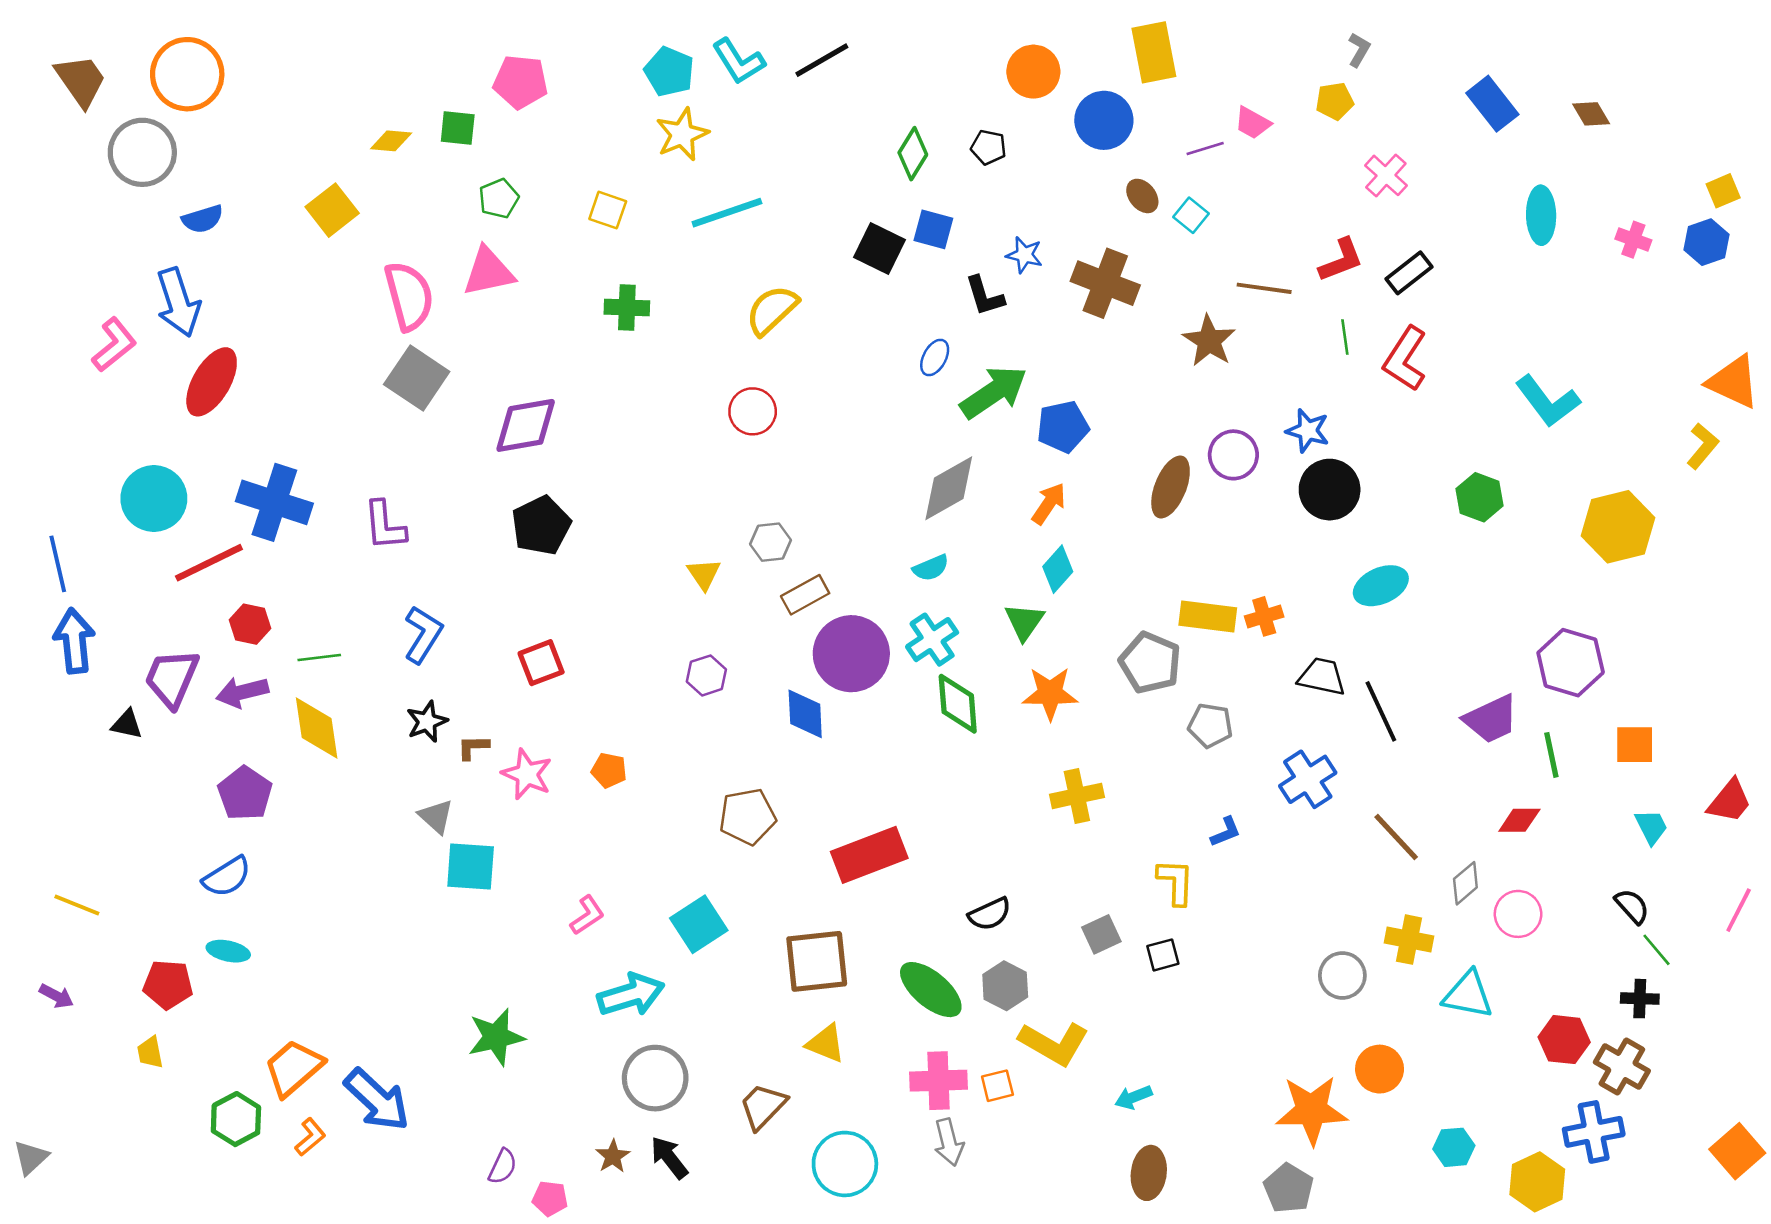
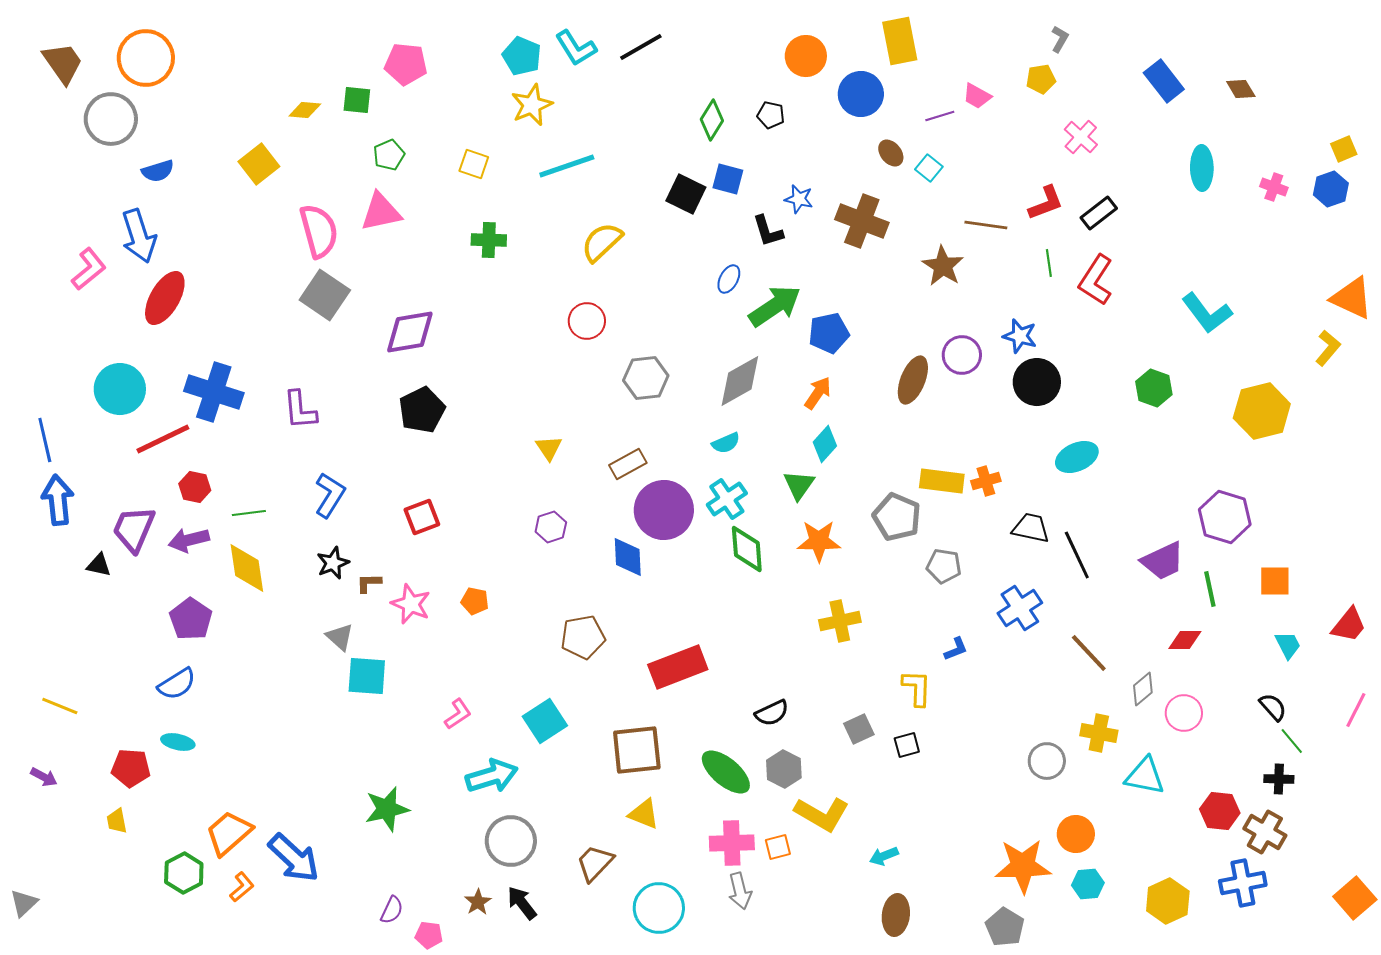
gray hexagon: (771, 542) -> (646, 378), moved, size x1.4
cyan hexagon: (1454, 1147) -> (1088, 884), moved
yellow hexagon: (1537, 1182) -> (1168, 901), moved

